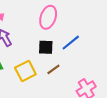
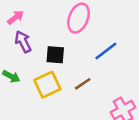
black square: (46, 47) -> (55, 55), moved

